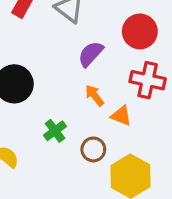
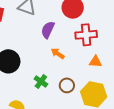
orange triangle: (121, 116) -> (95, 62), moved

